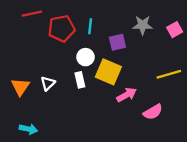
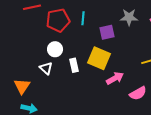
white circle: (85, 57) -> (55, 49), moved
white triangle: (48, 83) -> (46, 68), turned -32
orange triangle: (20, 87) -> (22, 86), moved

